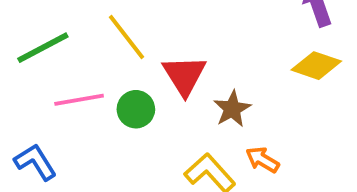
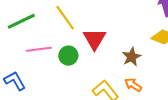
brown star: (232, 109) -> (132, 57), moved

